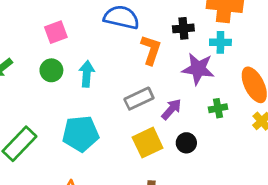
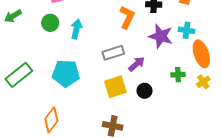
cyan cross: (220, 42) -> (187, 30), moved
green cross: (218, 108) -> (178, 75), moved

